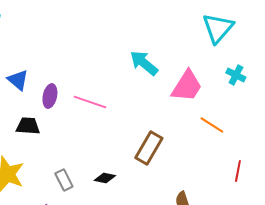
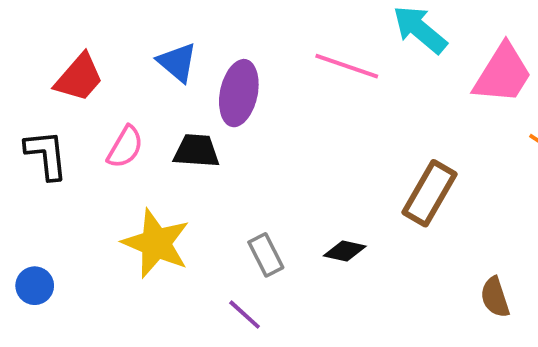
purple ellipse: (50, 96) -> (239, 93), size x1.4
pink line: (90, 102) -> (347, 66), moved

